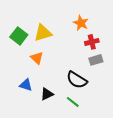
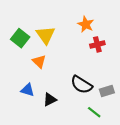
yellow triangle: (43, 33) -> (46, 35), turned -48
gray rectangle: (96, 60) -> (107, 91), moved
green line: (73, 102) -> (94, 112), moved

